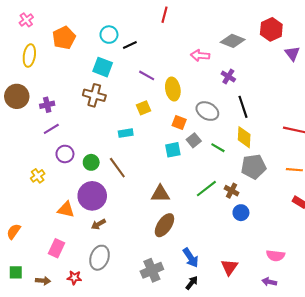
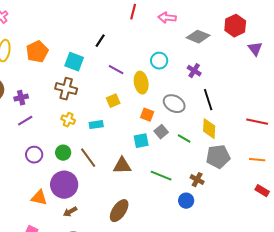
cyan circle: (109, 35) -> (159, 61), moved
orange pentagon: (64, 38) -> (37, 52), moved
black line: (130, 45) -> (100, 41), turned -32
pink arrow: (200, 56) -> (167, 18), moved
purple circle: (65, 154) -> (34, 155), moved
yellow cross: (38, 176) -> (68, 120), moved, turned -32
green line: (206, 189) -> (161, 176), moved, turned 60
brown triangle: (160, 194) -> (122, 166), moved
blue circle: (241, 213) -> (186, 201), moved
brown ellipse: (164, 225) -> (119, 211), moved

